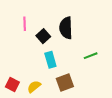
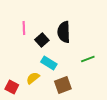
cyan rectangle: (50, 60) -> (49, 63), turned -42
yellow semicircle: (34, 87) -> (33, 78), moved

